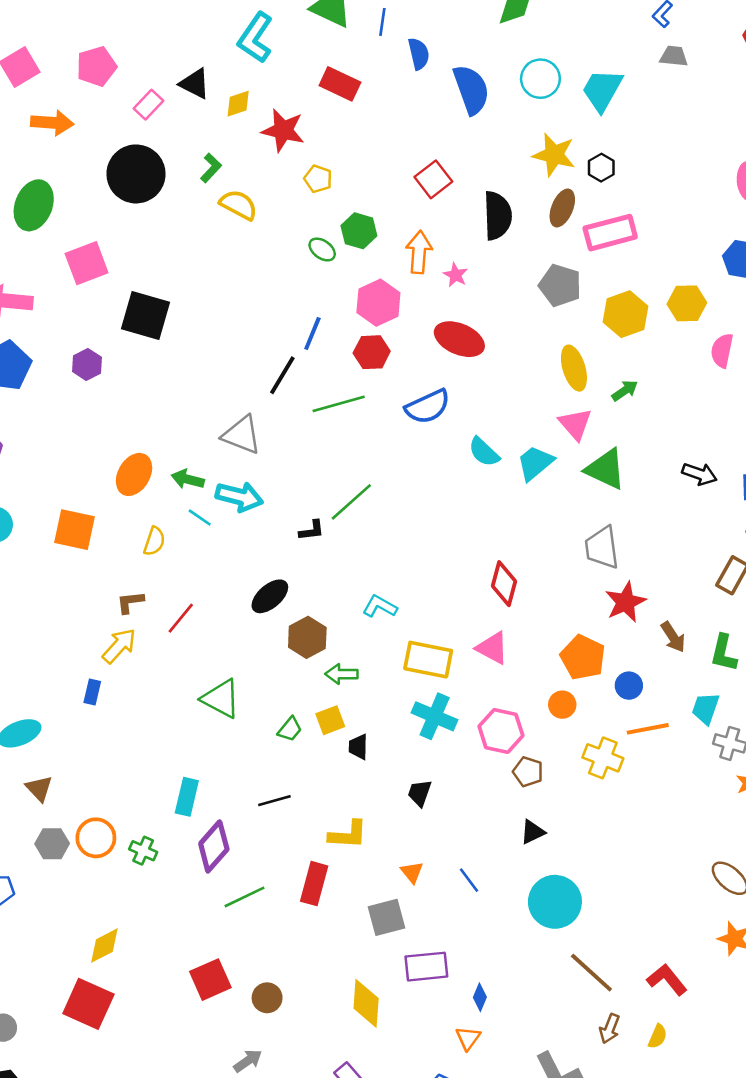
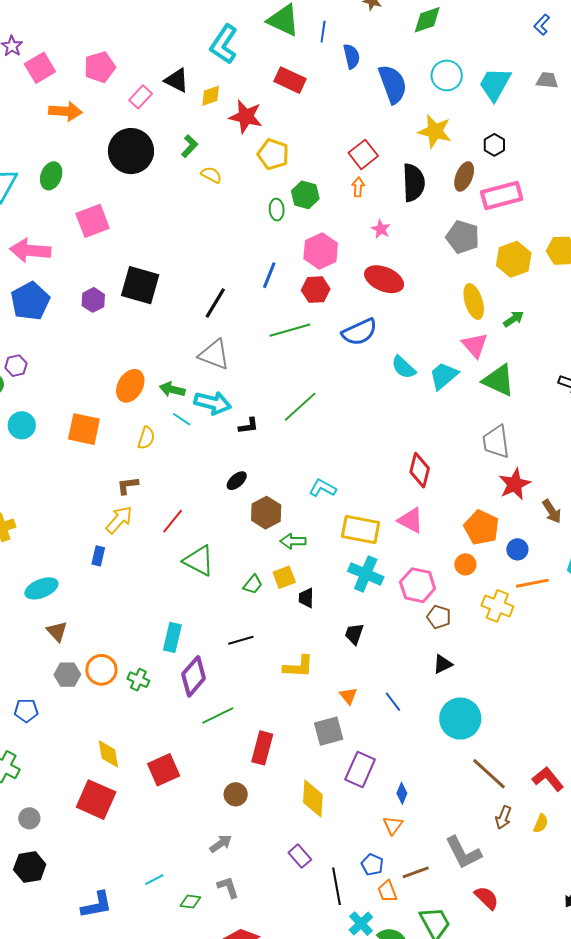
gray trapezoid: (674, 56) -> (547, 80), moved
yellow star: (554, 155) -> (435, 131), moved
yellow pentagon: (318, 179) -> (273, 154), size x1.4
green ellipse: (34, 205) -> (51, 176), size x0.7
yellow semicircle: (239, 205) -> (211, 175), size x0.7
green ellipse: (322, 249) -> (277, 210), turned 50
orange arrow: (419, 252) -> (358, 187), moved, size x0.6
black square: (145, 316) -> (140, 285), moved
black line: (282, 375) -> (215, 303), moved
black L-shape: (312, 530) -> (248, 426), moved
black ellipse: (270, 596) -> (237, 481), size x0.7
red line: (181, 618) -> (173, 521), moved
red rectangle: (314, 884) -> (262, 748), moved
yellow diamond: (104, 946) -> (108, 754), turned -72
purple rectangle: (426, 967) -> (360, 769), turned -60
red square: (210, 980) -> (164, 770), moved

